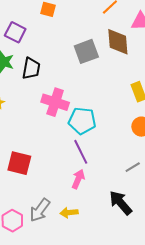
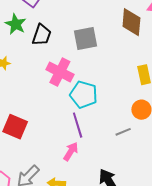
gray square: (86, 51) -> (85, 38), moved
gray line: (133, 167) -> (123, 132), moved

